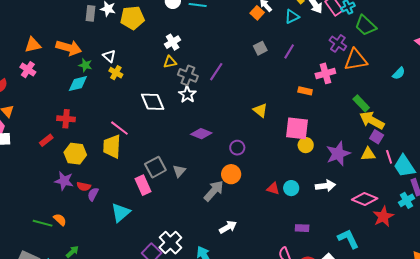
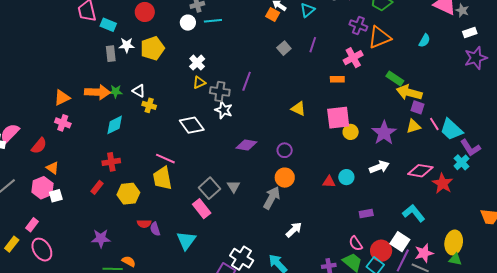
green star: (85, 65) -> (116, 91), moved
purple star: (64, 181) -> (101, 238), moved
purple semicircle: (93, 194) -> (155, 229), turned -32

